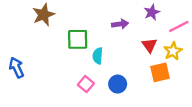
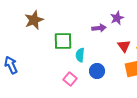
purple star: (152, 12) -> (117, 18), moved
blue circle: (118, 84) -> (97, 71), moved

